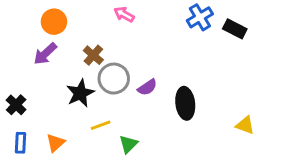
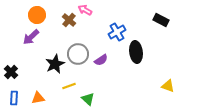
blue cross: (200, 17) -> (117, 32), moved
brown cross: (93, 55) -> (69, 20), moved
black ellipse: (185, 103) -> (136, 52), moved
orange triangle: (55, 143) -> (38, 98), turned 32
green triangle: (128, 144) -> (88, 99), turned -32

